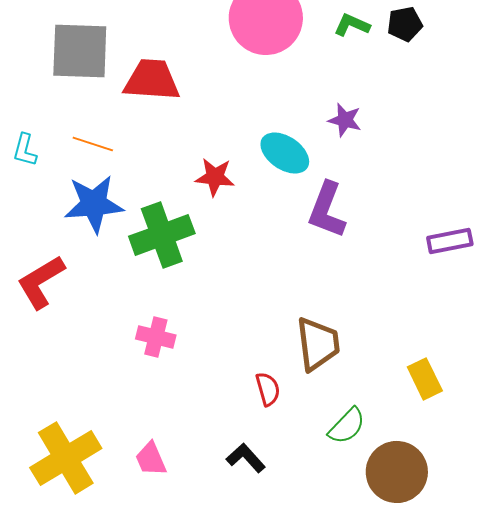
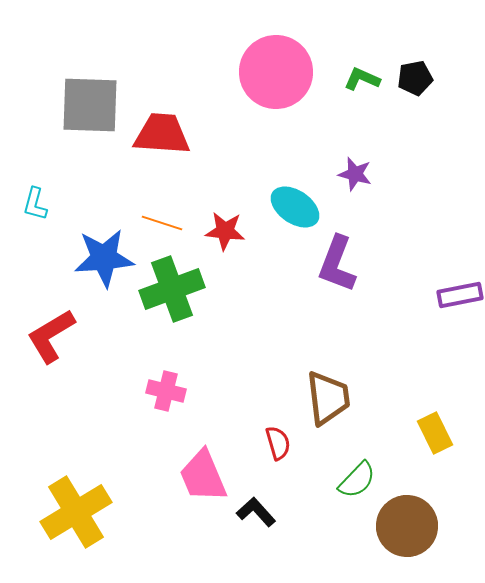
orange line: (93, 144) -> (162, 223), moved
pink trapezoid: (151, 459) -> (203, 476), moved, size x1.5

